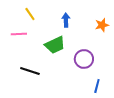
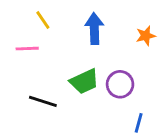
blue arrow: (66, 20) -> (94, 29), size x1.5
green trapezoid: (55, 45) -> (84, 81), moved

